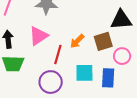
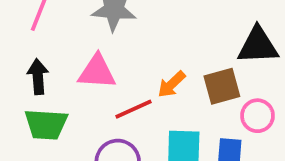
pink triangle: (38, 36) -> (97, 72), turned 35
red line: (58, 55) -> (134, 109), turned 48

